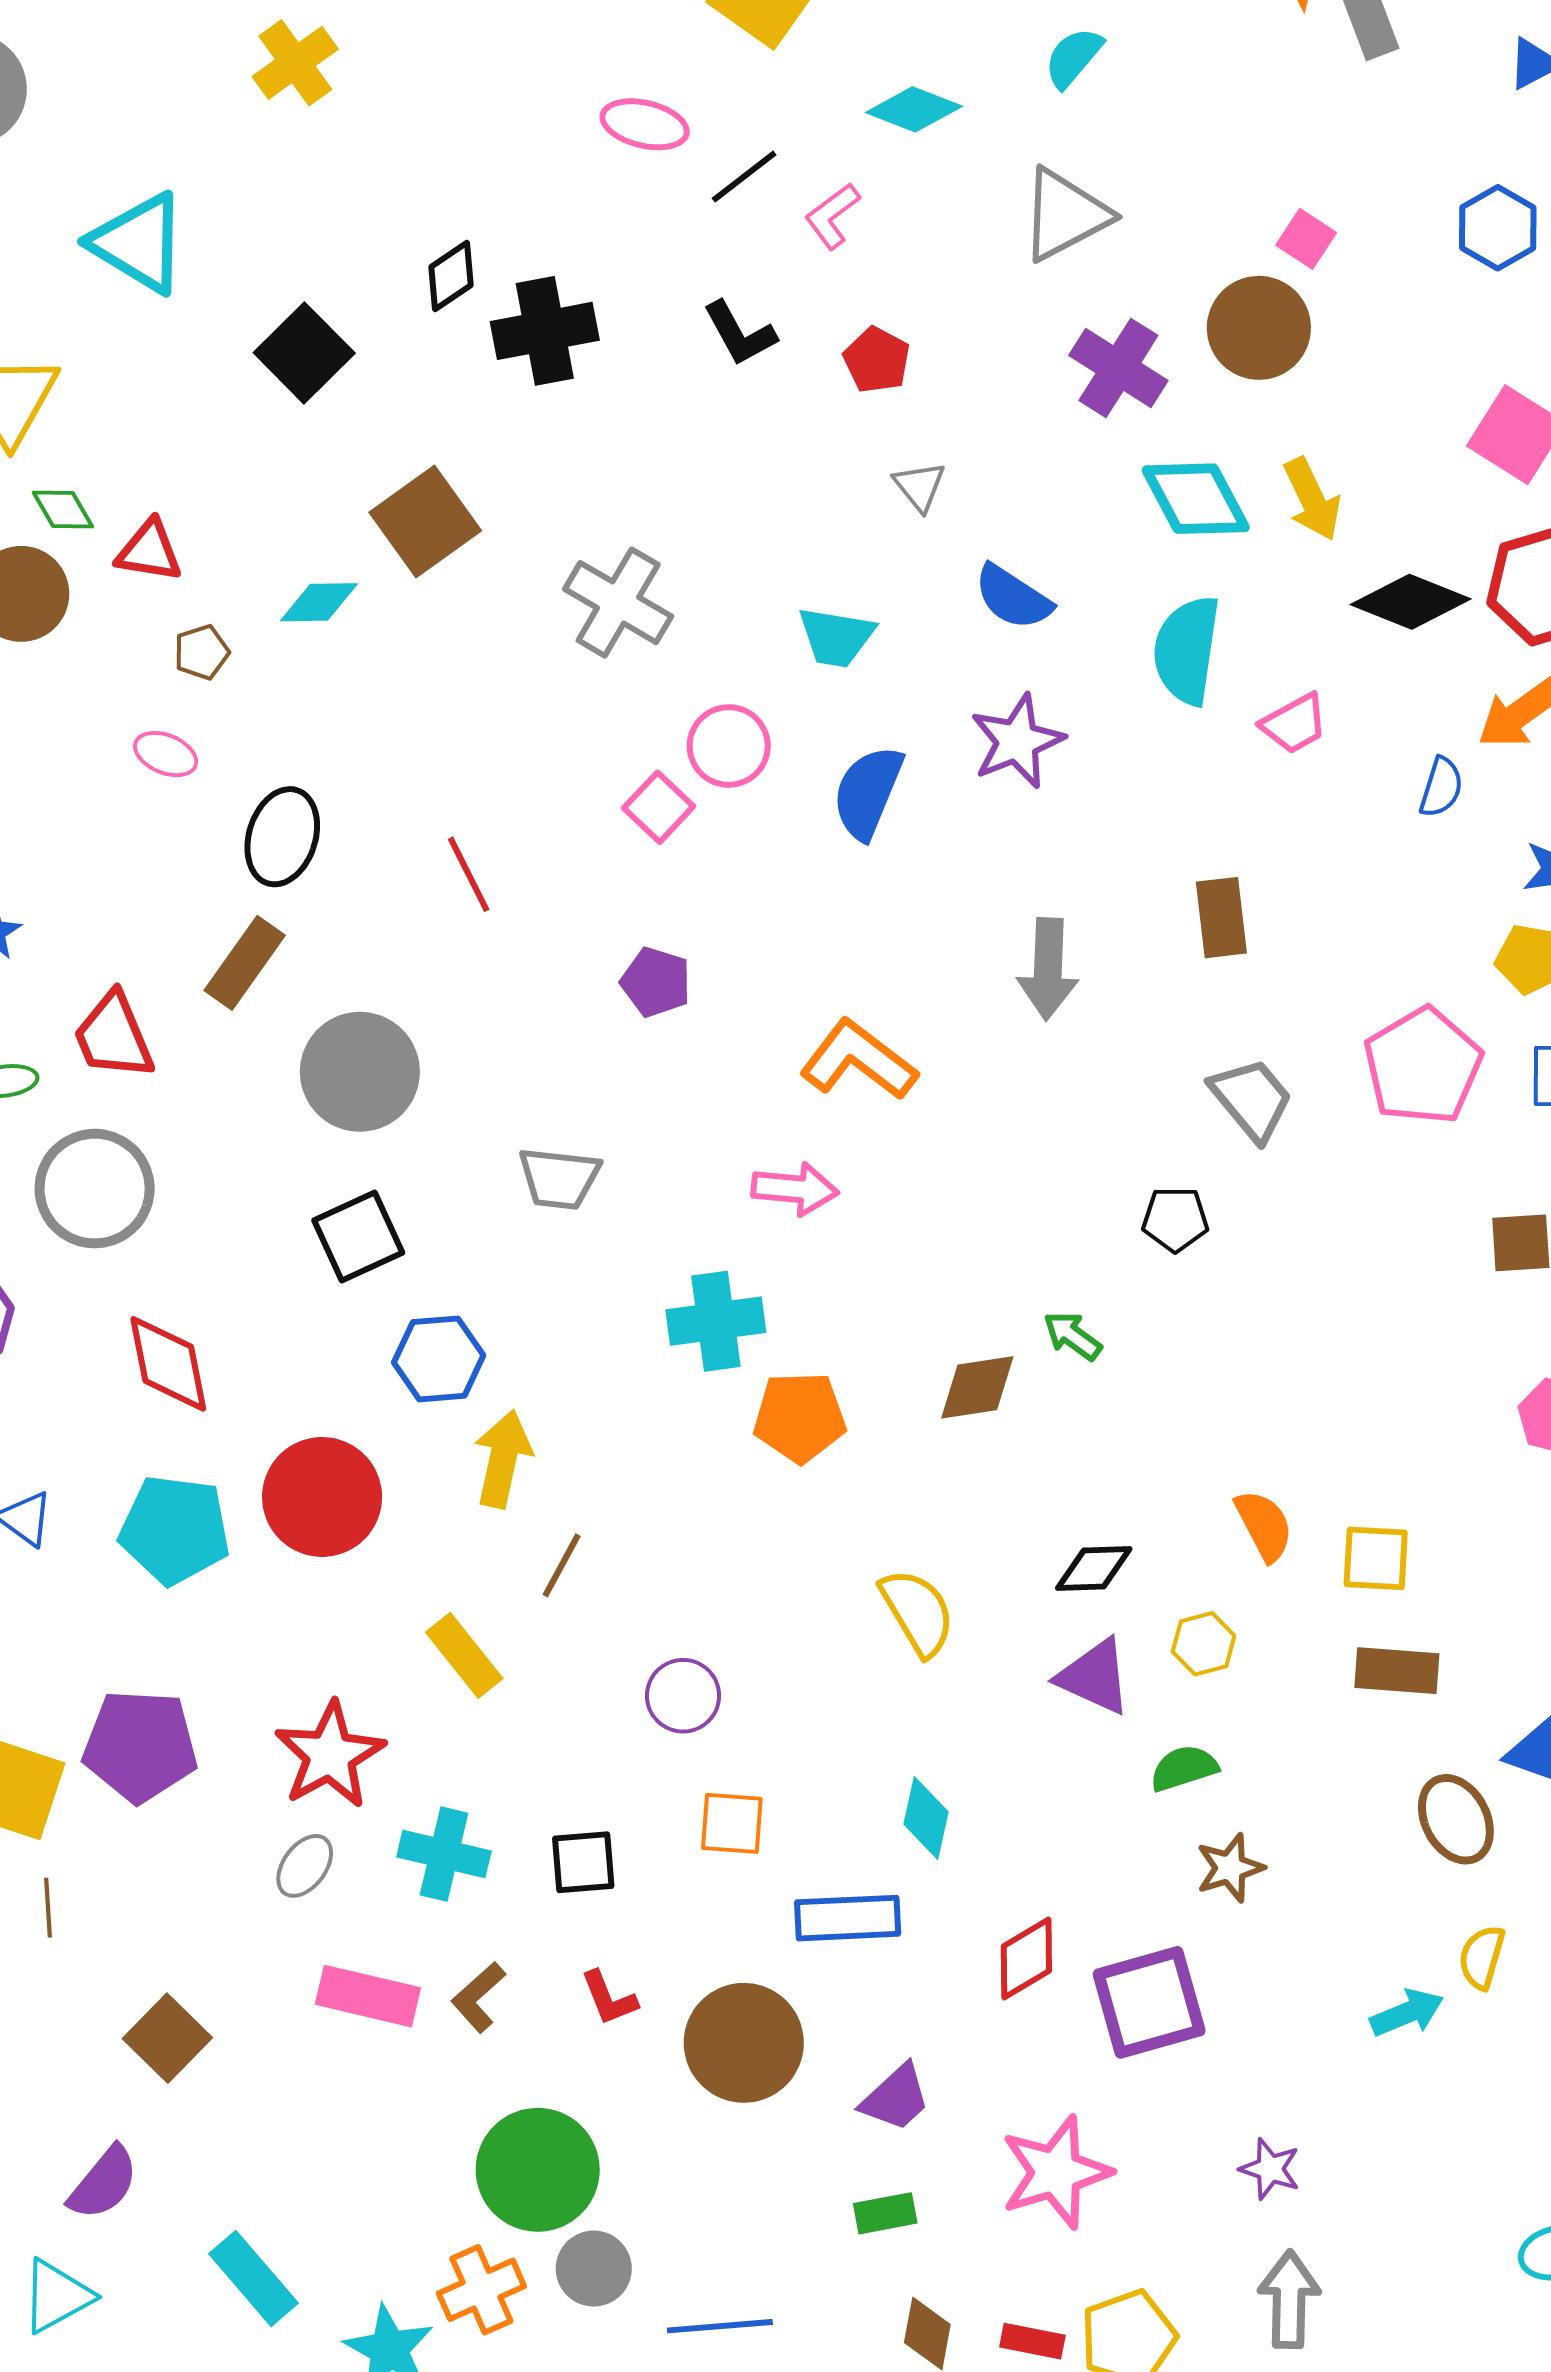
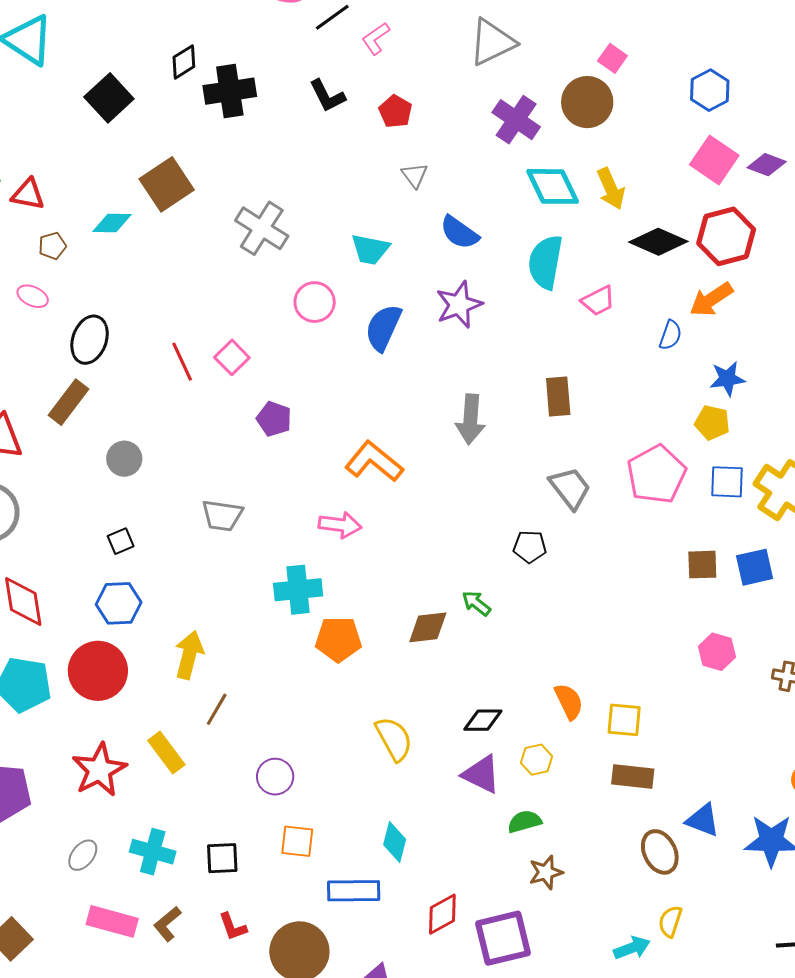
blue hexagon: (1498, 228) -> (710, 90), moved
pink square: (659, 807) -> (232, 357), moved
gray circle: (360, 1072) -> (124, 459), size x0.6
black square: (358, 1236) -> (121, 541), size x0.6
blue hexagon: (439, 1359) -> (119, 603), moved
red star: (330, 1755) -> (99, 770), moved

